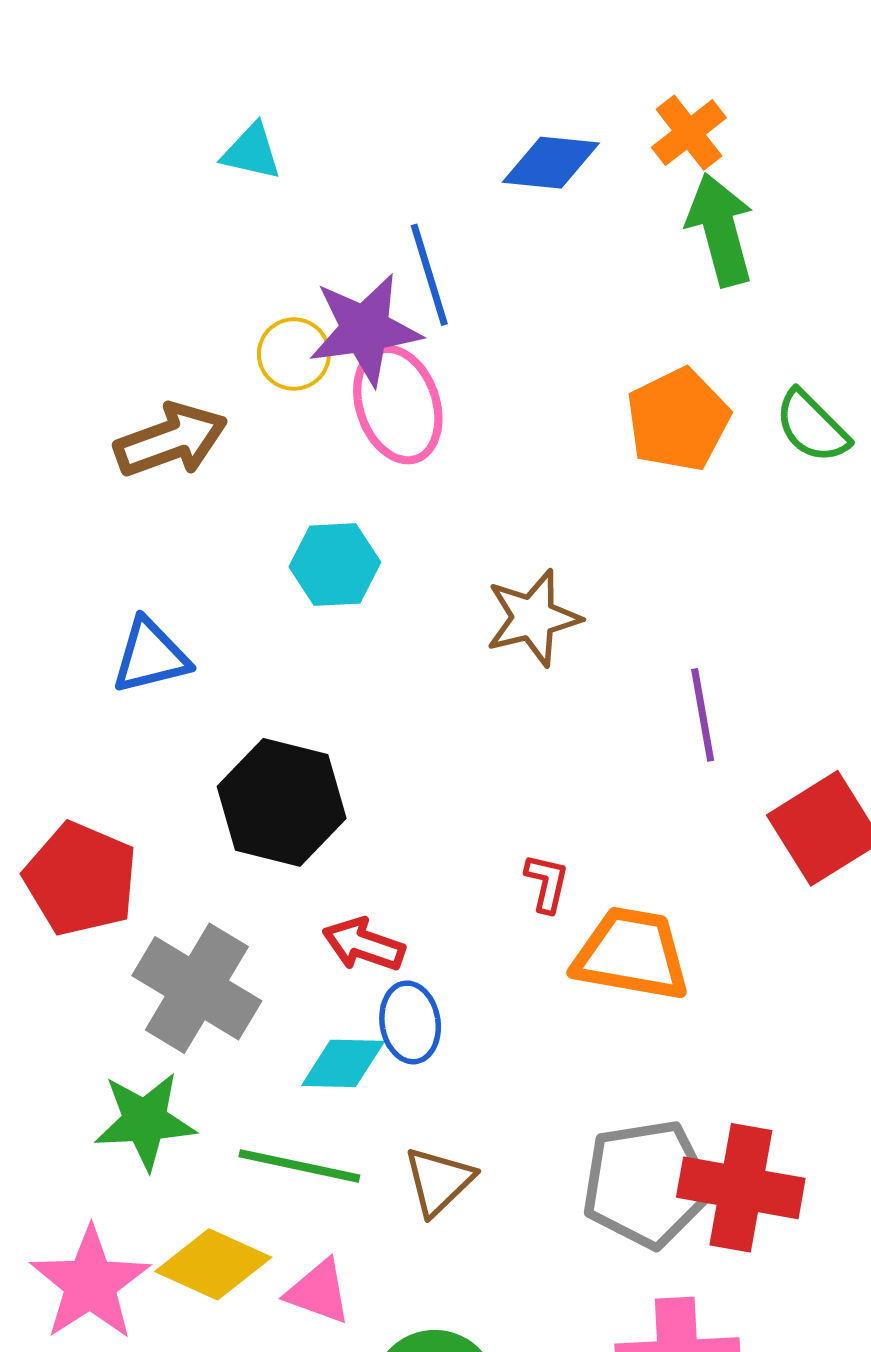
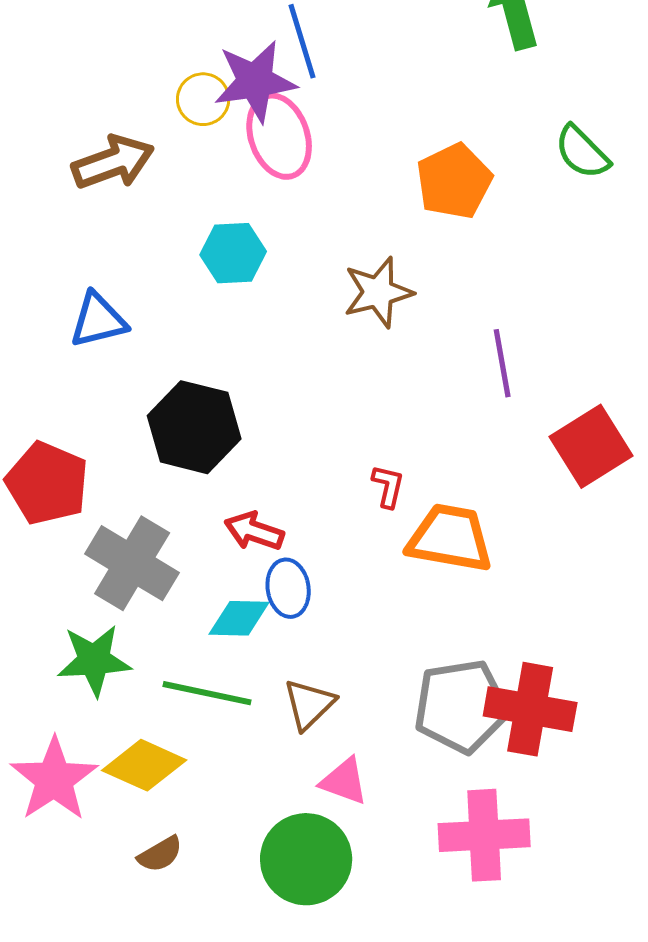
orange pentagon: (678, 420) -> (454, 181), moved
pink triangle: (318, 1292) -> (344, 781), moved

